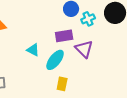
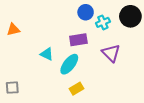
purple triangle: (84, 49) -> (111, 53), moved
yellow rectangle: (62, 84) -> (76, 89), turned 48

